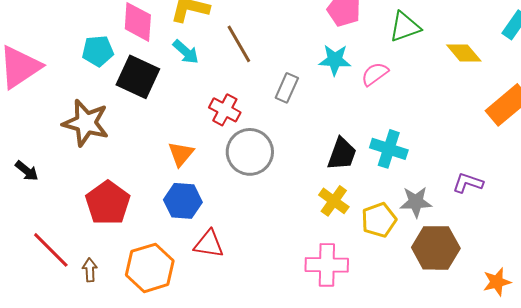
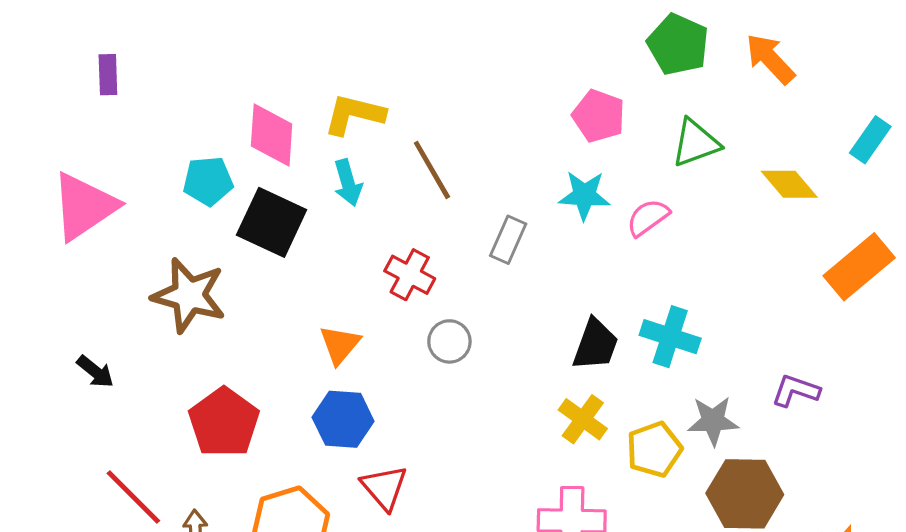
cyan arrow: (186, 52) -> (348, 183), turned 32
gray circle: (250, 152) -> (449, 341), size x0.6
red triangle: (209, 244) -> (384, 488), turned 40

